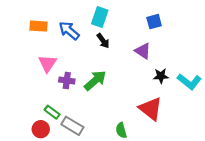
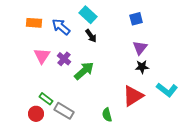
cyan rectangle: (100, 17) -> (88, 15), turned -66
purple triangle: (143, 51) -> (140, 48), moved, turned 35
purple cross: (67, 80) -> (64, 59), moved, turned 32
cyan L-shape: (189, 82) -> (167, 90), moved
red triangle: (151, 109) -> (133, 96), turned 50

